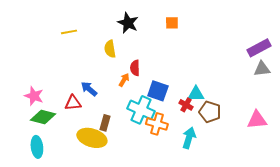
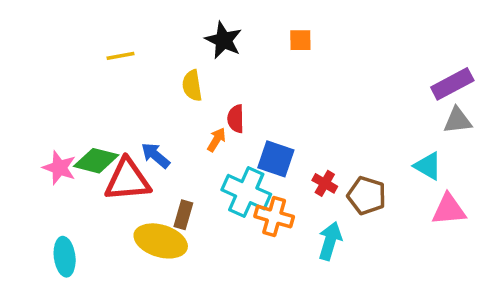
cyan triangle: (196, 94) -> (428, 166), moved, turned 30
red triangle: (73, 103) -> (127, 180), size x1.6
green diamond: (43, 117) -> (96, 161), moved

